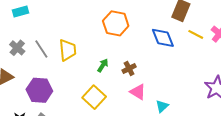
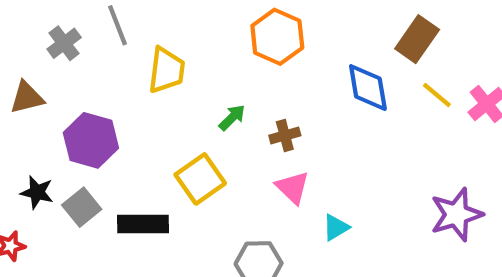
gray line: (41, 49) -> (118, 25), moved

